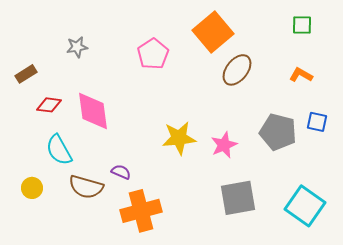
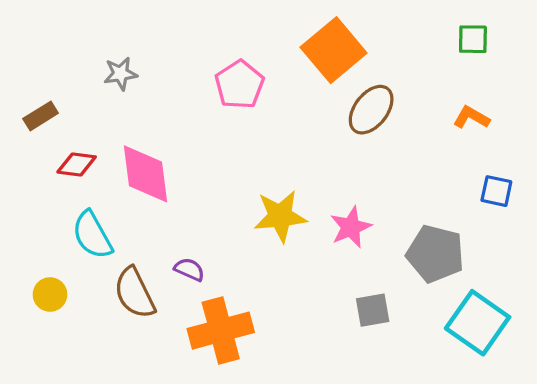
gray pentagon: (278, 132) -> (435, 254), moved
brown semicircle: (86, 187) -> (135, 293), turned 48
gray square: (238, 198) -> (373, 310), size x0.6

